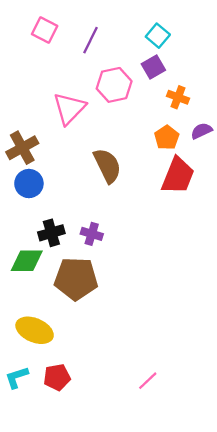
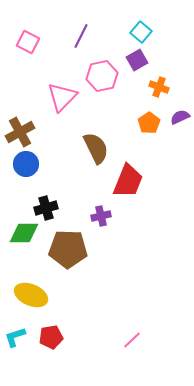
pink square: (45, 30) -> (28, 42), moved
red trapezoid: (178, 176) -> (128, 181), moved
purple cross: (92, 234) -> (101, 216), moved, turned -30

